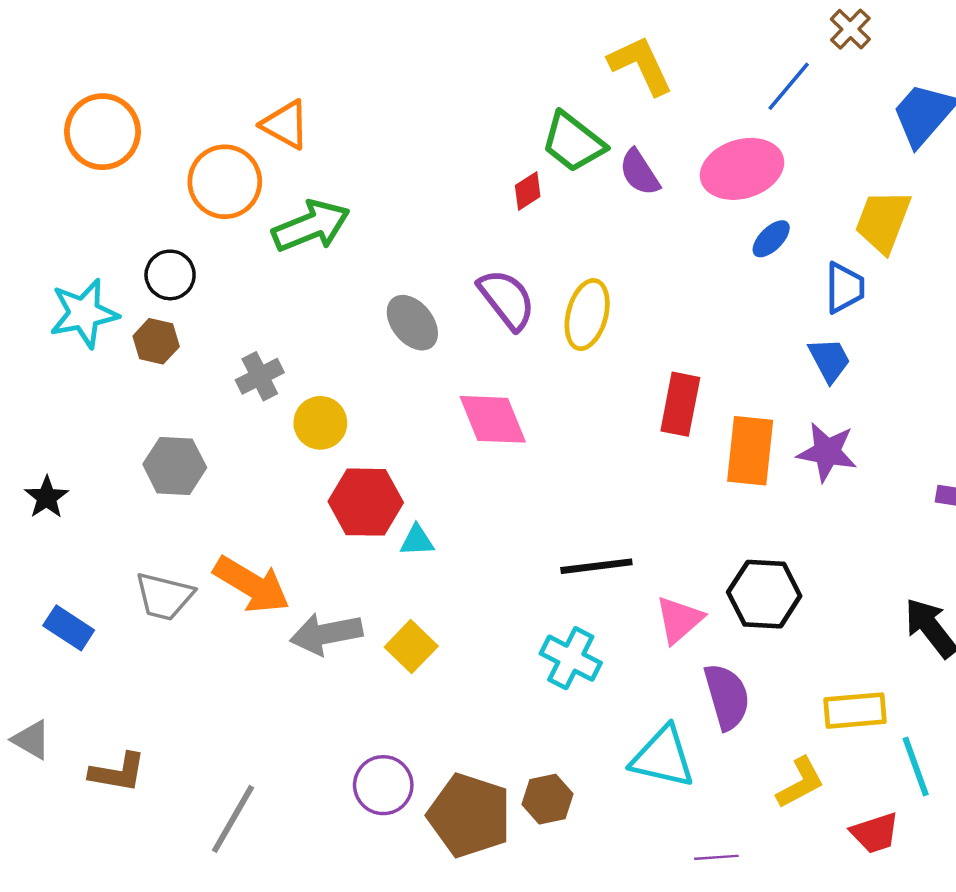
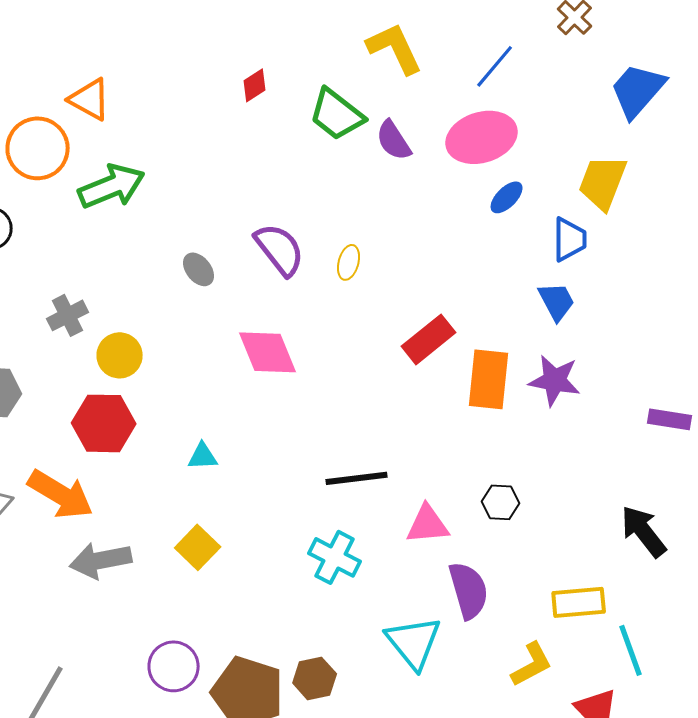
blue line: (789, 86) -> (495, 66), moved
red diamond: (528, 191) -> (255, 85), moved
yellow ellipse: (587, 315) -> (349, 262), size x0.6
gray ellipse: (412, 323) -> (199, 269), size x0.7
red rectangle: (680, 404) -> (429, 339), turned 40
red hexagon: (366, 502) -> (104, 423), moved
black hexagon: (764, 594) -> (501, 502), size x0.6
pink triangle: (679, 620) -> (428, 524), turned 36
gray arrow: (326, 634) -> (101, 560), moved
cyan triangle: (663, 757) -> (414, 642), turned 38

